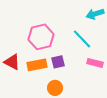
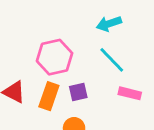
cyan arrow: (95, 14) -> (109, 24), moved
orange rectangle: (37, 65) -> (49, 96), turned -60

